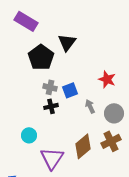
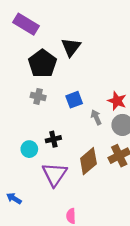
red star: (107, 79) -> (117, 101), moved
gray cross: (50, 87) -> (38, 96), moved
black cross: (51, 106) -> (53, 139), moved

